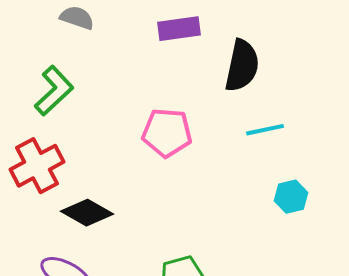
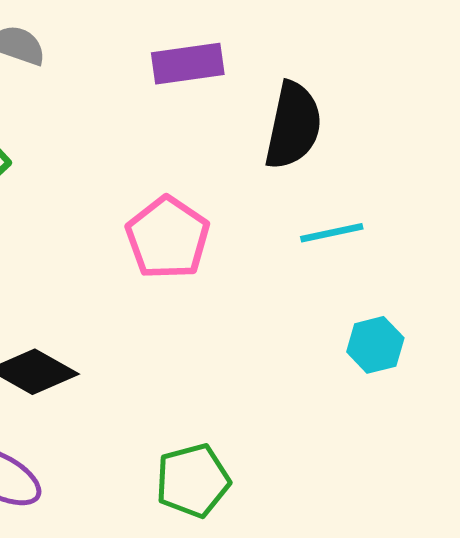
pink pentagon: (167, 133) -> (168, 238), turned 30

